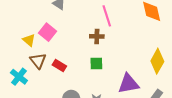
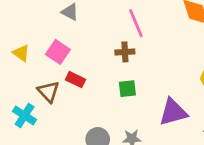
yellow triangle: (29, 40) -> (21, 53), moved
red rectangle: (59, 65) -> (75, 80), moved

